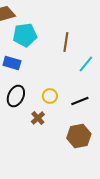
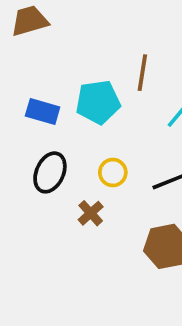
cyan pentagon: (25, 35) -> (98, 102), moved

